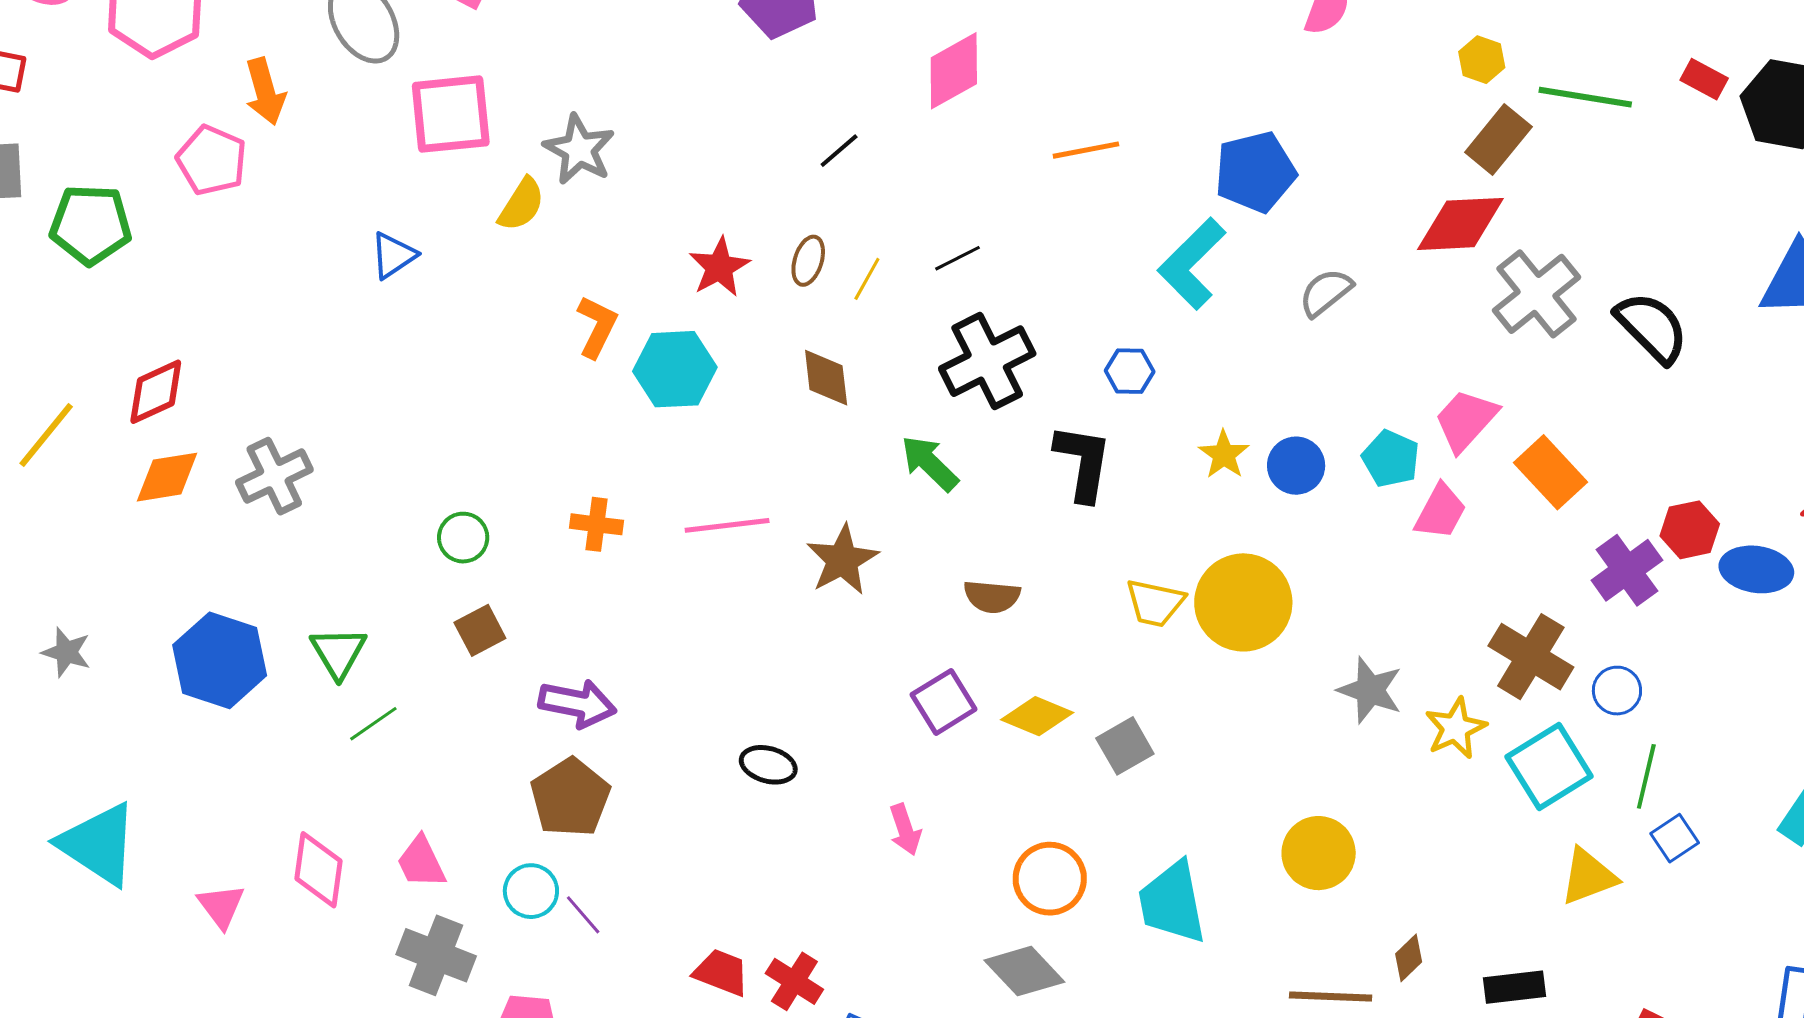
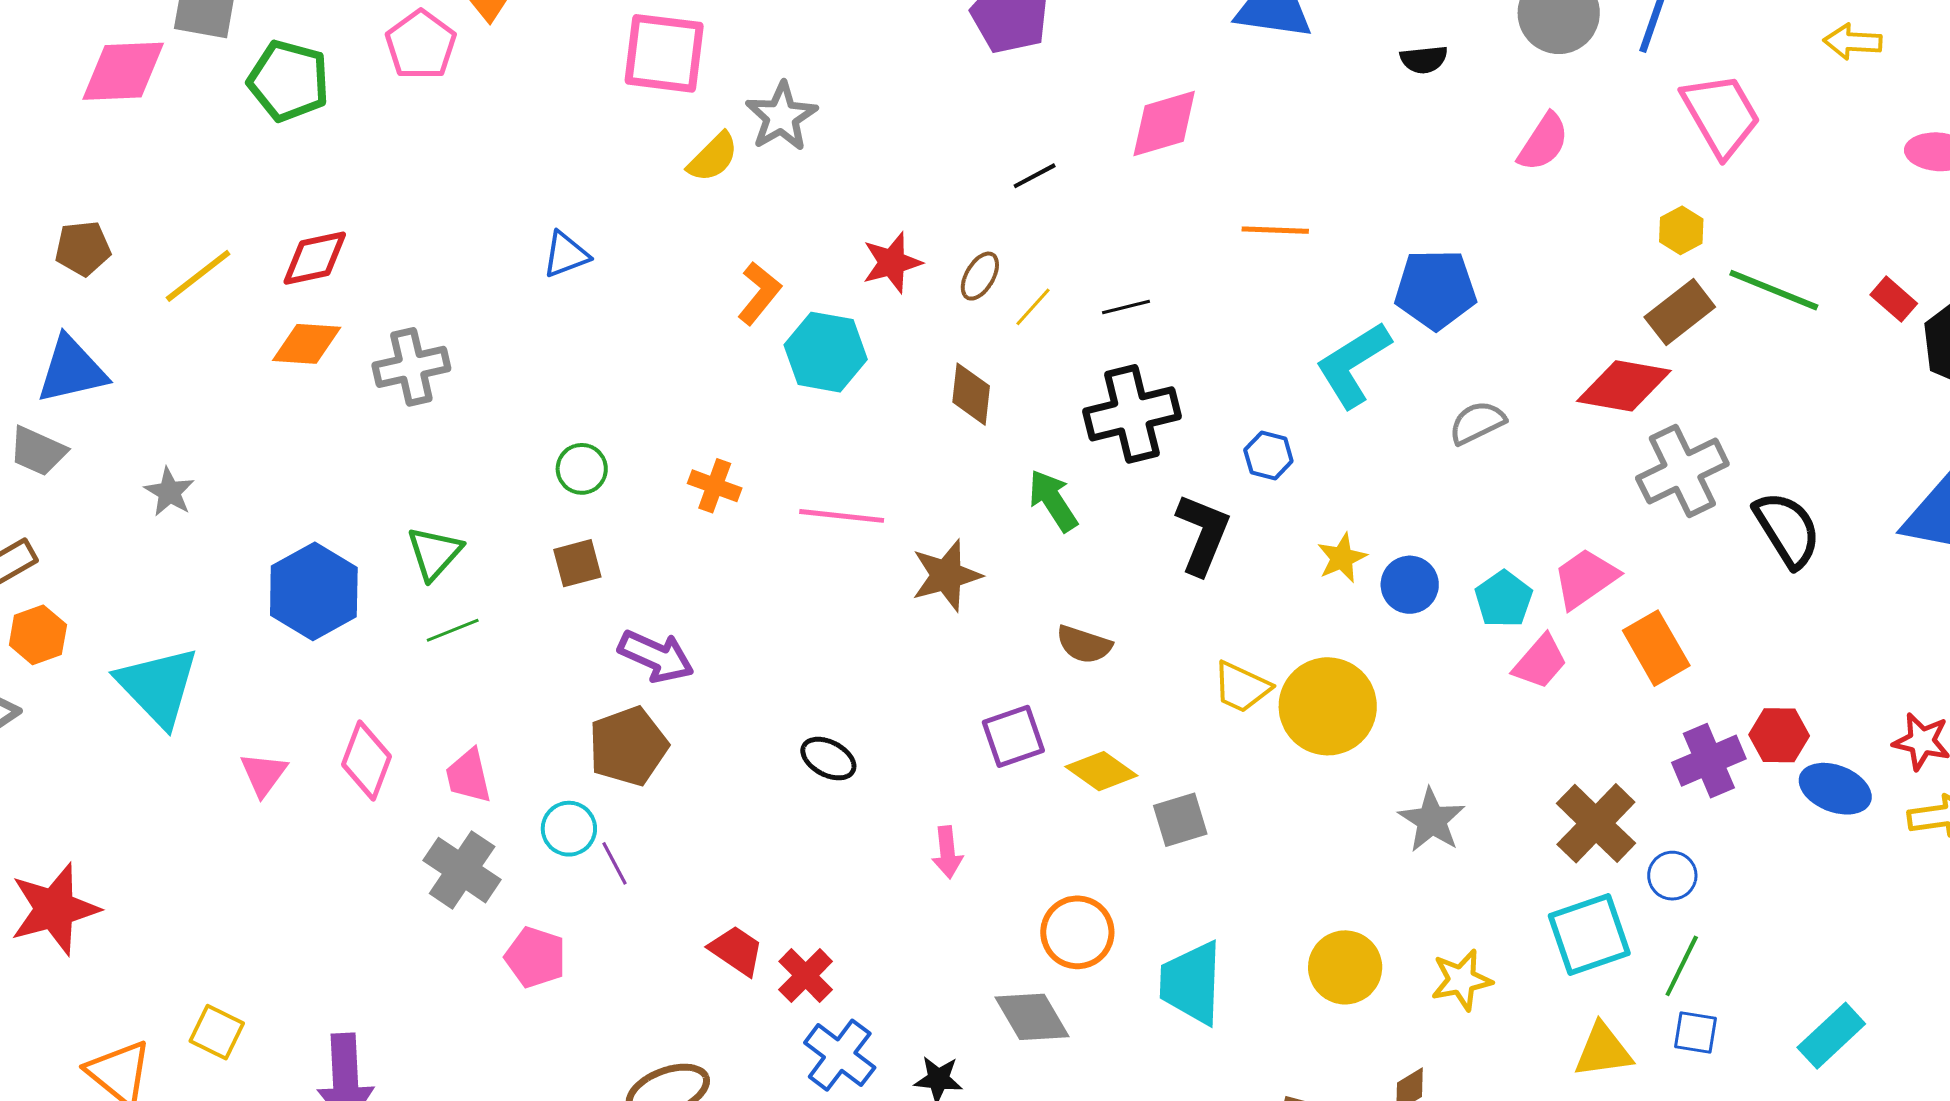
blue triangle: (393, 255) -> (566, 254), moved
blue hexagon: (220, 660) -> (314, 591), moved
yellow star: (1456, 728) -> (1462, 980), moved
blue square: (1675, 838) -> (1695, 1032), turned 30

